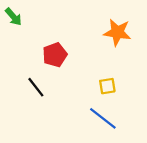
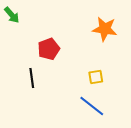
black line: (36, 87) -> (32, 78), turned 30

